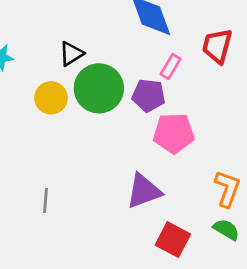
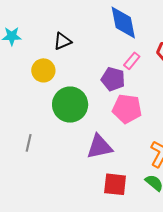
green circle: (99, 88) -> (70, 105), moved
red square: (173, 240) -> (115, 184), turned -30

